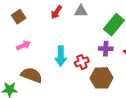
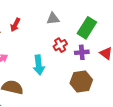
red arrow: (56, 12) -> (15, 25), moved
red cross: (82, 62) -> (60, 45), moved

